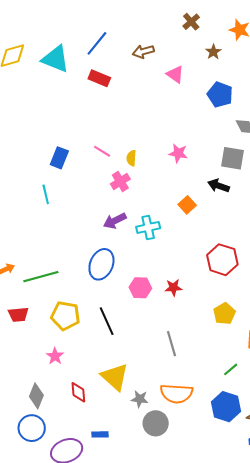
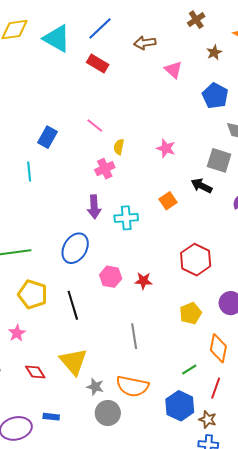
pink line: (102, 151) -> (95, 126), moved
purple arrow: (115, 221) -> (94, 207), turned -75
red diamond: (78, 392) -> (35, 372), turned -35

